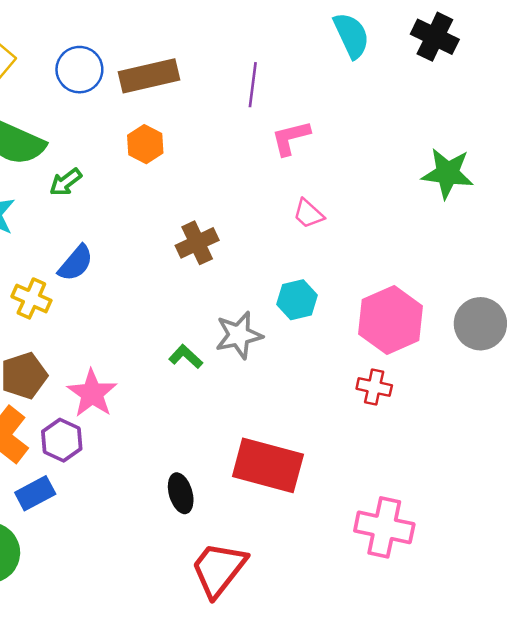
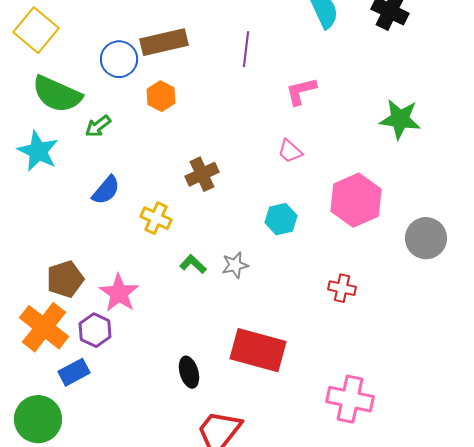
blue circle: (79, 70) -> (119, 59), moved
pink L-shape: (291, 138) -> (301, 91), moved
yellow cross: (31, 298) -> (156, 218), moved
pink hexagon: (391, 320) -> (356, 200), moved
gray star: (239, 335) -> (235, 265), moved, size x0.7

